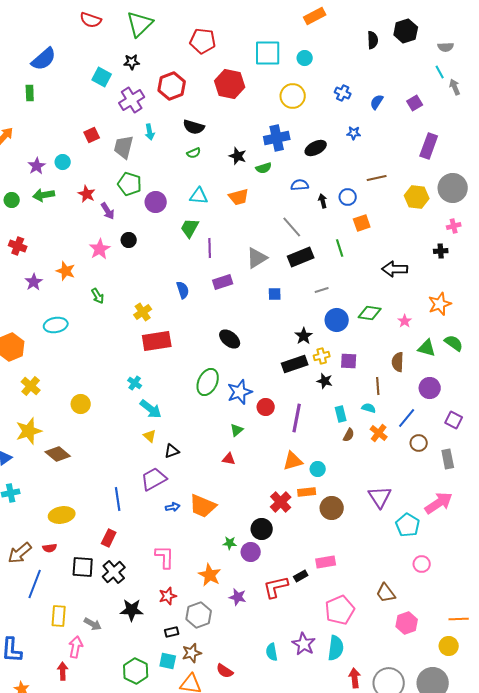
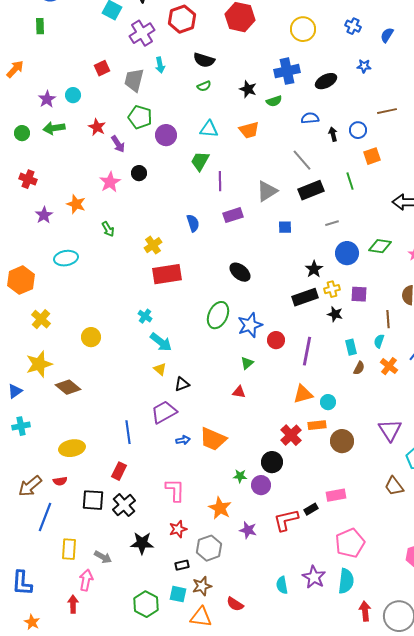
cyan semicircle: (369, 408) -> (379, 341), turned -88
brown trapezoid: (386, 593) -> (394, 486), moved

